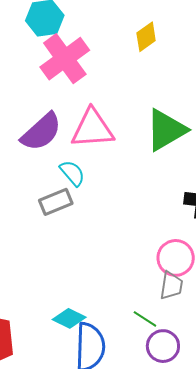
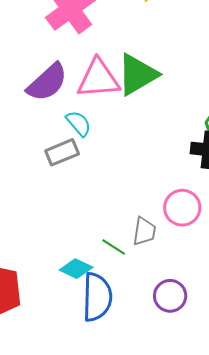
green triangle: (166, 130) -> (137, 75), moved
gray trapezoid: (171, 286) -> (144, 231), moved
green line: (145, 319) -> (114, 247), moved

